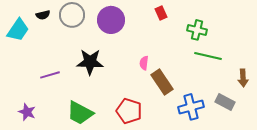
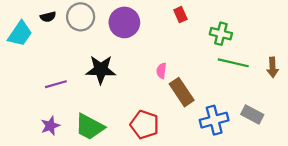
brown arrow: (243, 78) -> (273, 67), moved
purple star: (27, 112) -> (50, 126), moved, turned 30

